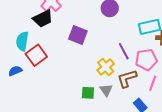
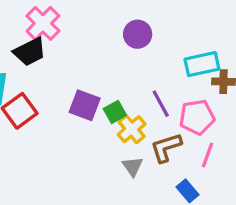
purple square: (78, 35) -> (85, 105), moved
green square: (88, 93) -> (115, 112), moved, turned -32

